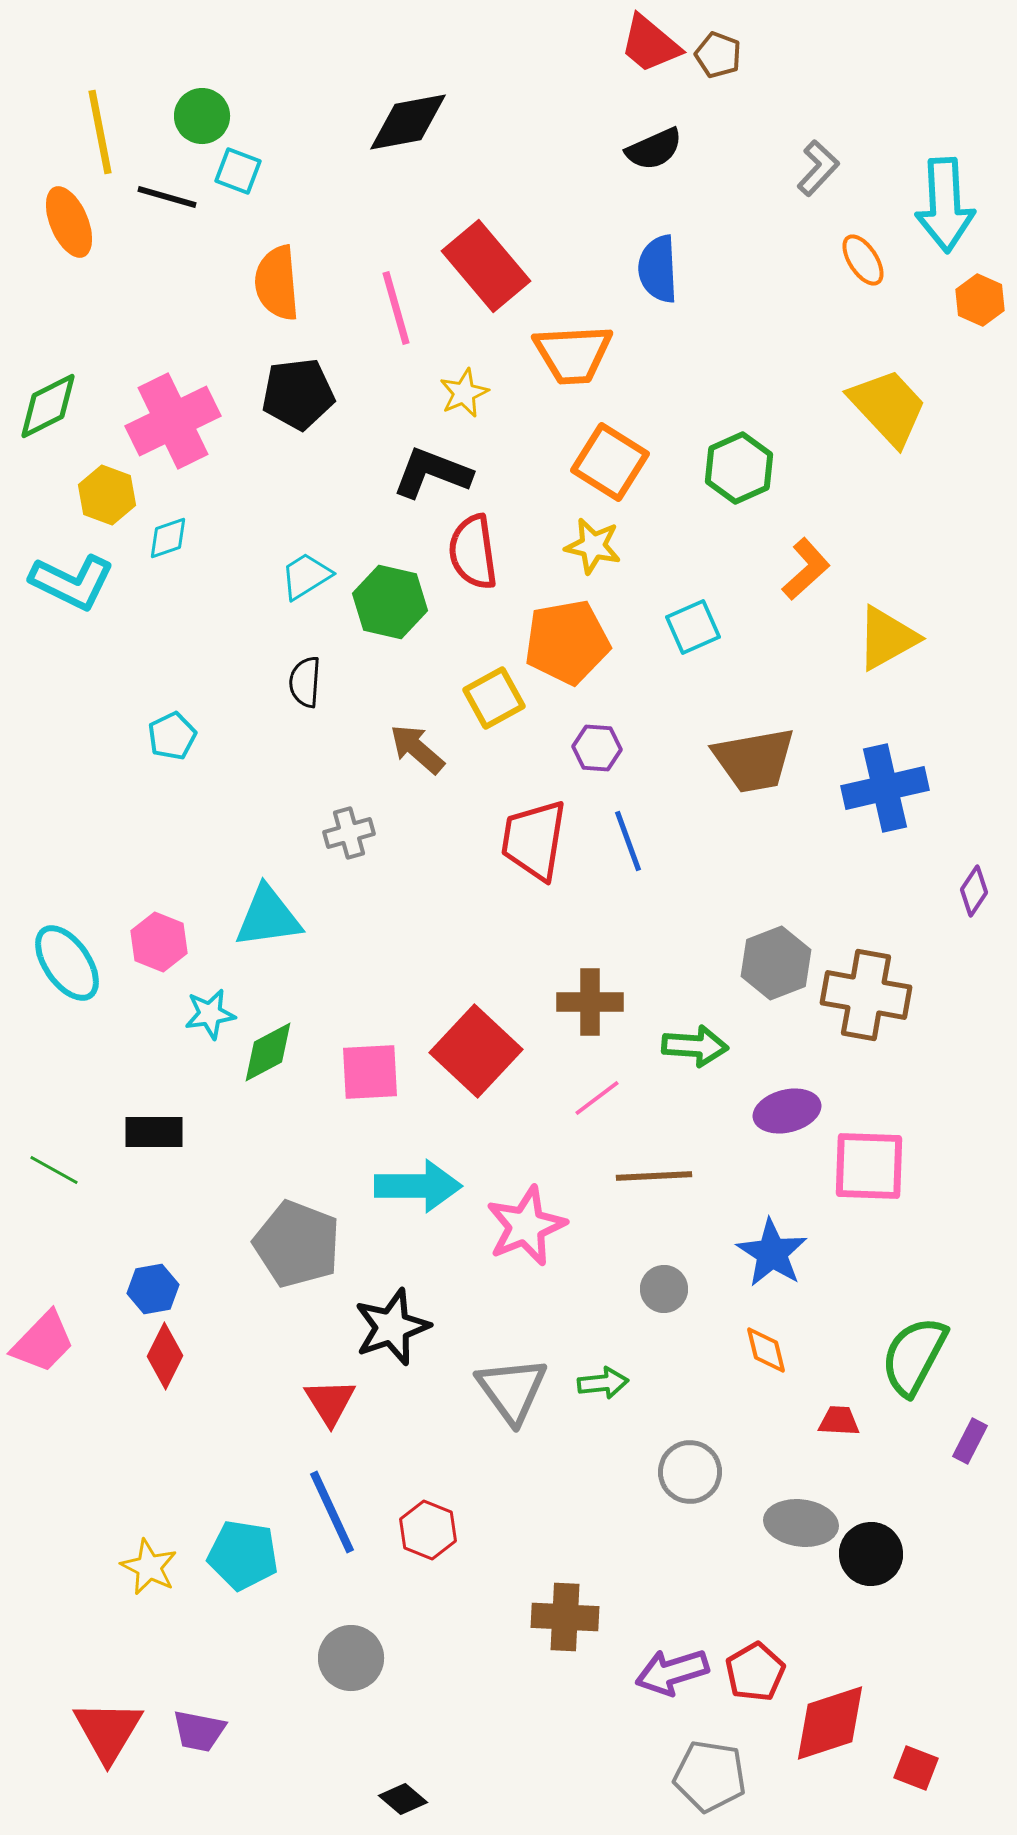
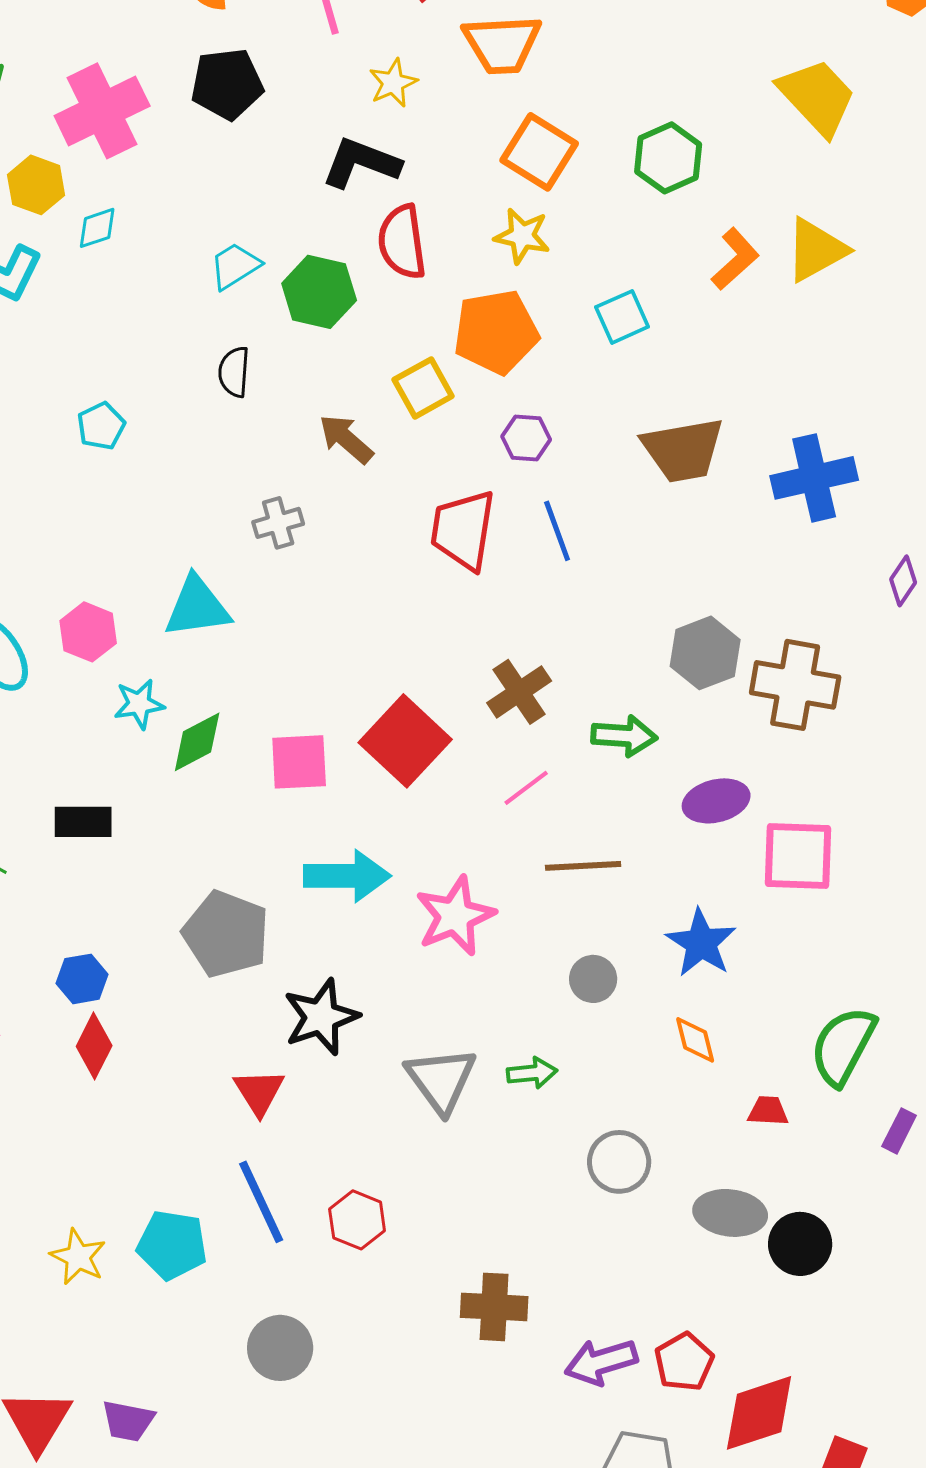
yellow triangle: (887, 638) -> (816, 250), moved
brown cross: (590, 1002) -> (519, 692), turned -34

